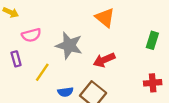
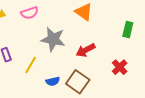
pink semicircle: (31, 35) -> (30, 13), moved
red cross: (153, 83) -> (120, 67), moved, turned -35

